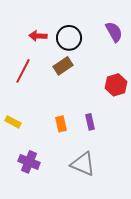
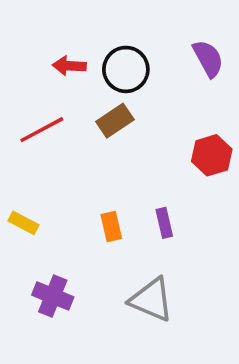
red line: (23, 71) -> (42, 130), turned 35

